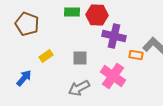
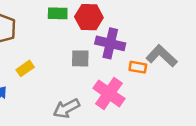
gray square: (80, 58) -> (80, 58), moved

